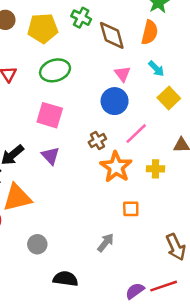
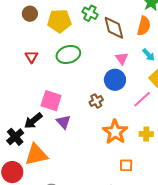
pink square: (50, 115) -> (51, 101), moved
pink line: (136, 134) -> (142, 99), moved
brown cross: (97, 141) -> (96, 101), moved

